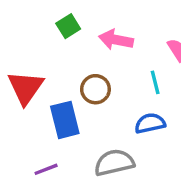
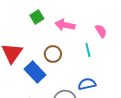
blue rectangle: (65, 120) -> (35, 72), turned -30
blue semicircle: (150, 123) -> (87, 84), moved

